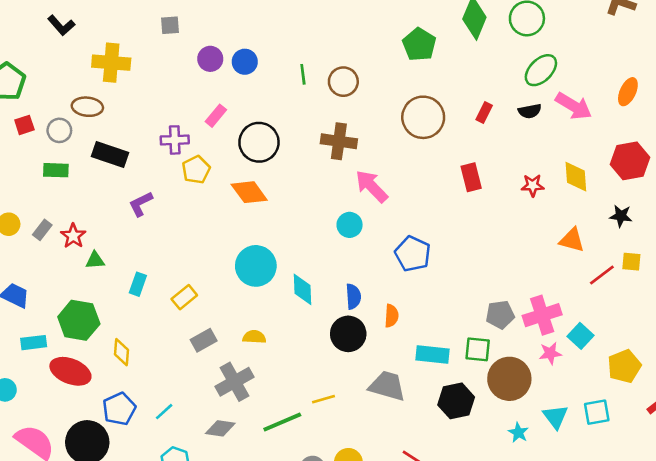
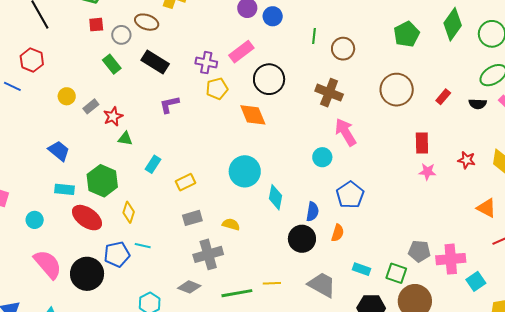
pink rectangle: (216, 116) -> (241, 52), size x1.4
green rectangle: (56, 170) -> (112, 64), turned 36
blue pentagon: (413, 254) -> (350, 195), moved
pink star: (550, 353) -> (427, 172), moved
cyan rectangle: (432, 355) -> (362, 269), size x0.7
cyan line: (164, 412) -> (143, 246), moved, turned 42

